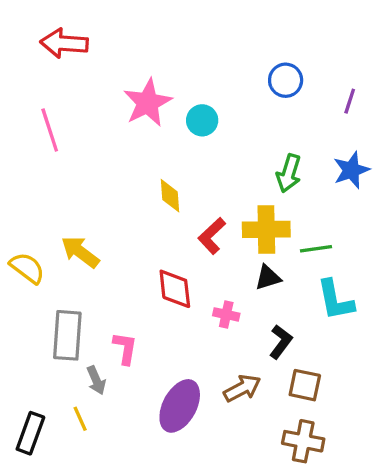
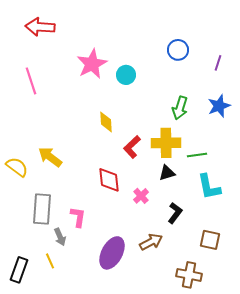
pink cross: (226, 314) -> (141, 196), turned 35
brown square: (305, 385) -> (210, 240), moved

